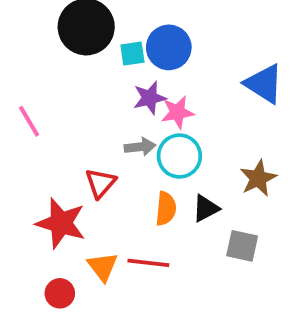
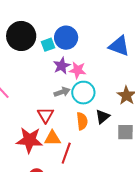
pink star: (177, 112) -> (78, 70), turned 30
red line: (148, 263) -> (66, 153), moved, turned -65
orange triangle: (103, 267) -> (52, 138), moved, turned -42

